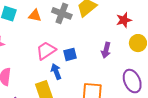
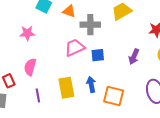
gray cross: (62, 13) -> (90, 25), moved, turned -30
blue arrow: (56, 71) -> (91, 84), moved

